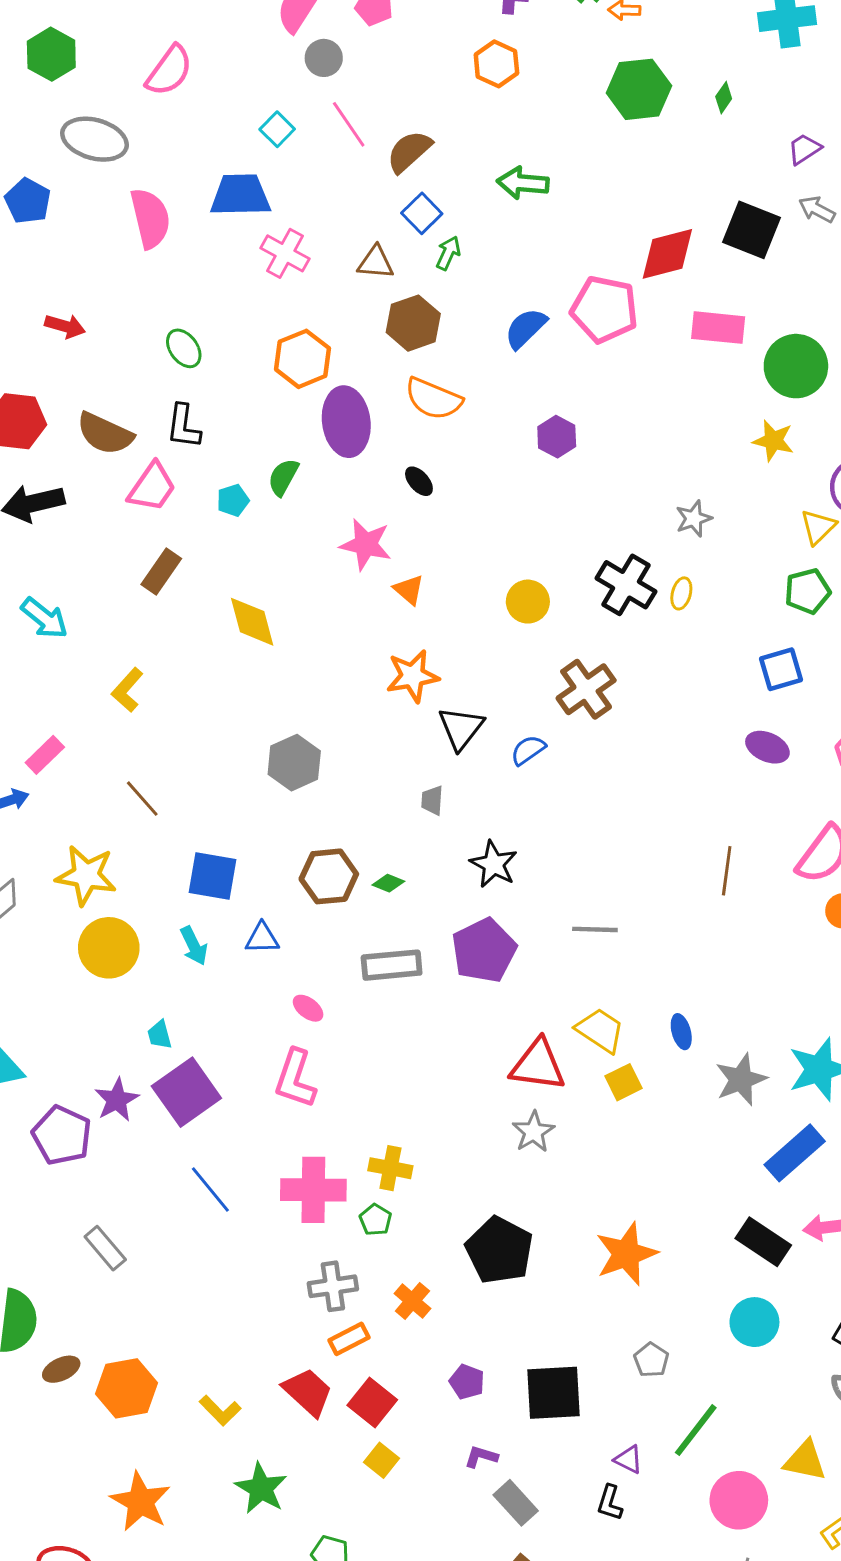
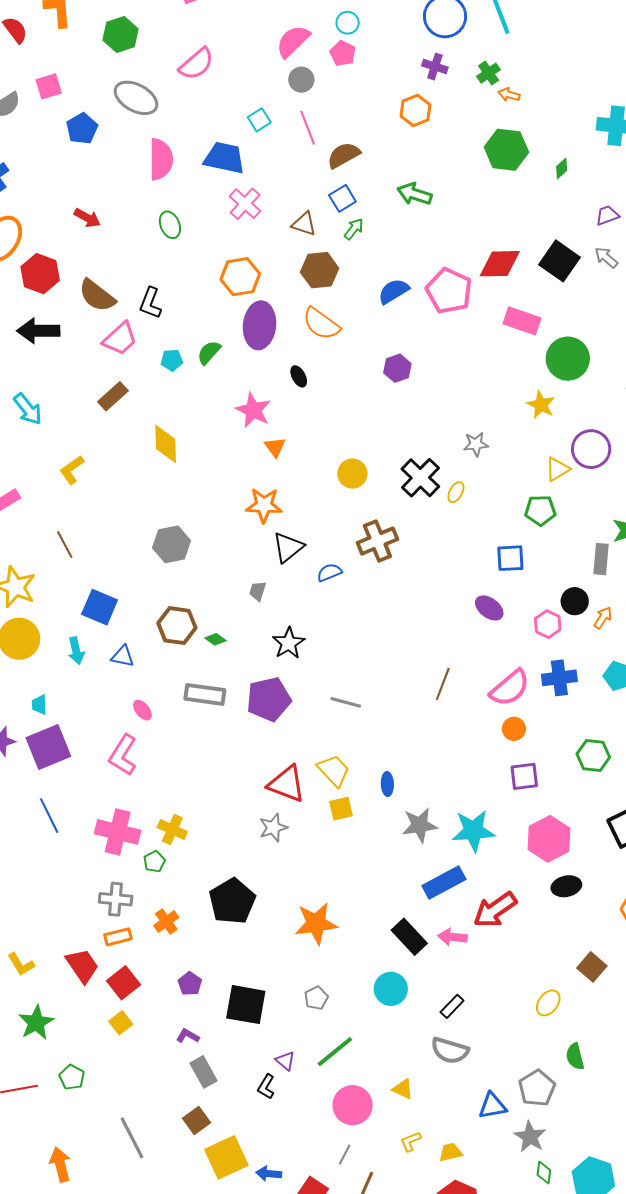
green ellipse: (184, 348) -> (170, 225), moved
yellow triangle: (805, 1461) -> (403, 1089), size x0.7

